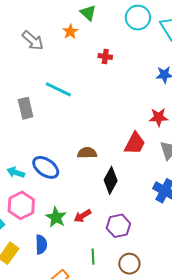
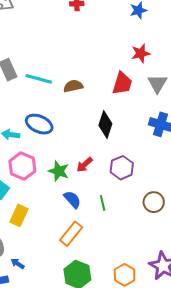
cyan line: (58, 89) -> (39, 79), moved
brown semicircle: (87, 153) -> (73, 86), moved
blue semicircle: (41, 245) -> (72, 199), moved, turned -30
brown circle: (129, 264) -> (154, 202), moved

